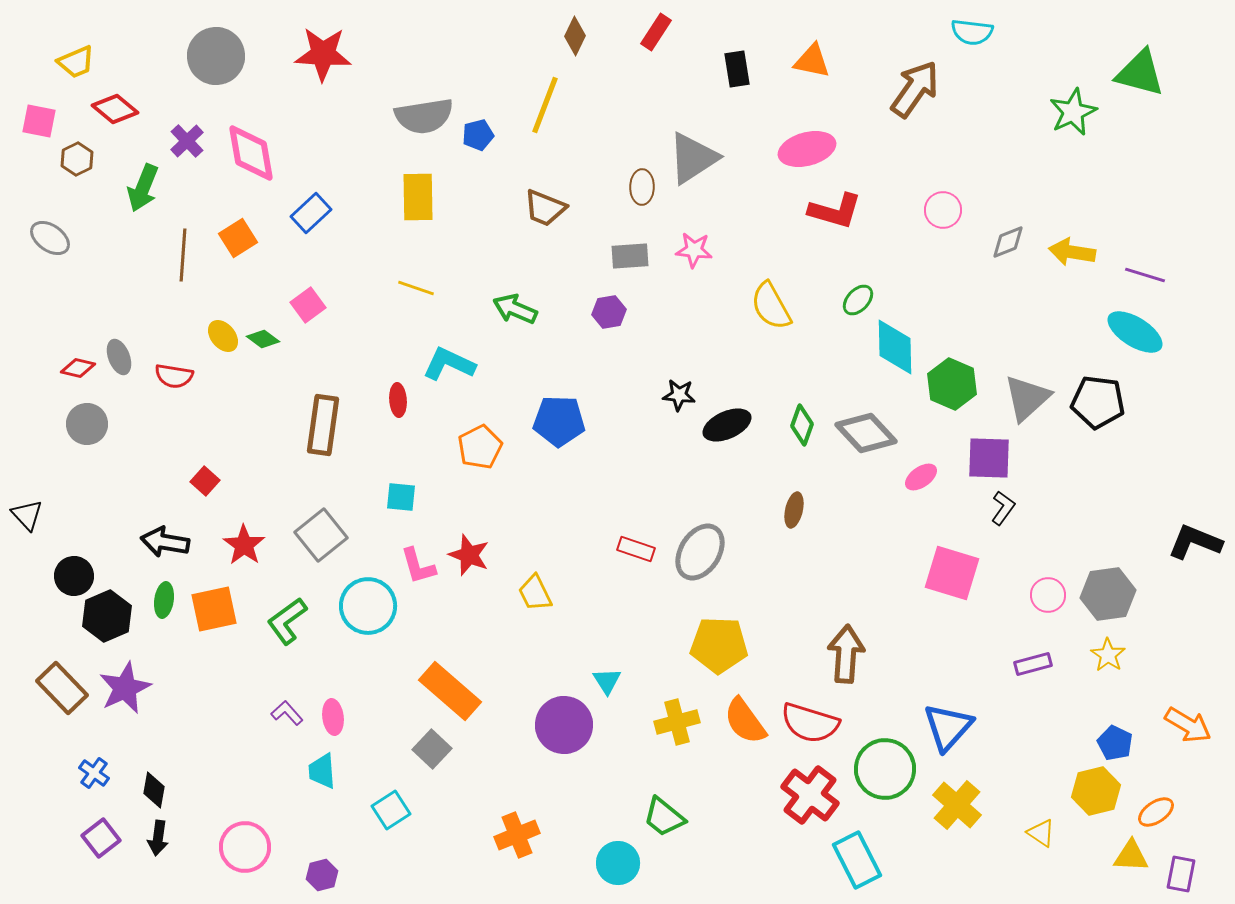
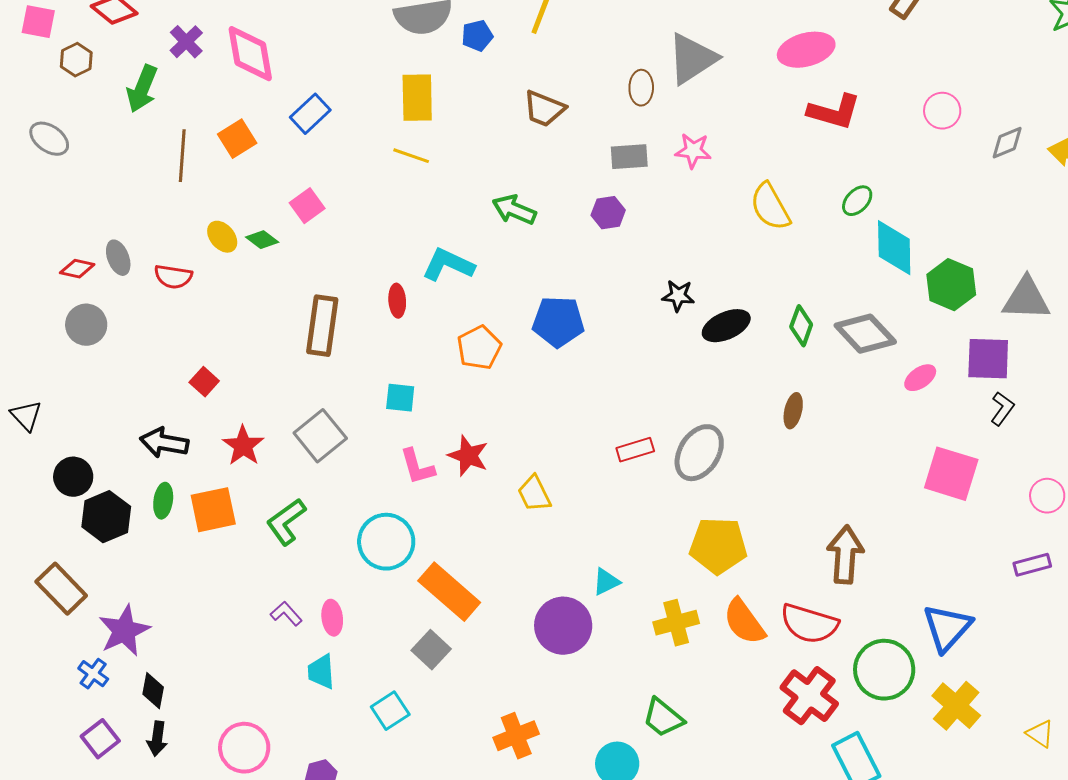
yellow line: (416, 288) -> (411, 156), moved
gray triangle: (1027, 398) -> (1026, 299), turned 44
red rectangle: (636, 549) -> (635, 450), turned -36
cyan circle: (368, 606) -> (386, 542), moved
cyan triangle: (607, 681) -> (606, 582), turned 36
purple star: (125, 688) -> (124, 631), moved

